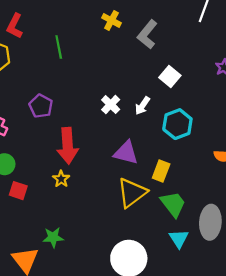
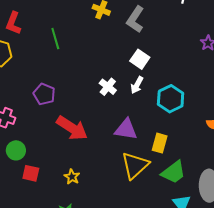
white square: (170, 77) -> (140, 59), moved
red arrow: (68, 146) -> (72, 128), turned -48
yellow star: (61, 179) -> (72, 177), moved
green trapezoid: (173, 204) -> (174, 172), turned 96

